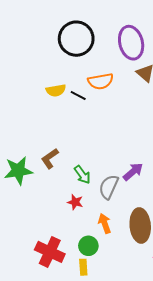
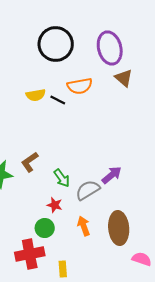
gray semicircle: (109, 187) -> (88, 190), turned 35
green circle: (88, 246) -> (45, 228), moved
red cross: (50, 252) -> (30, 254), turned -36

